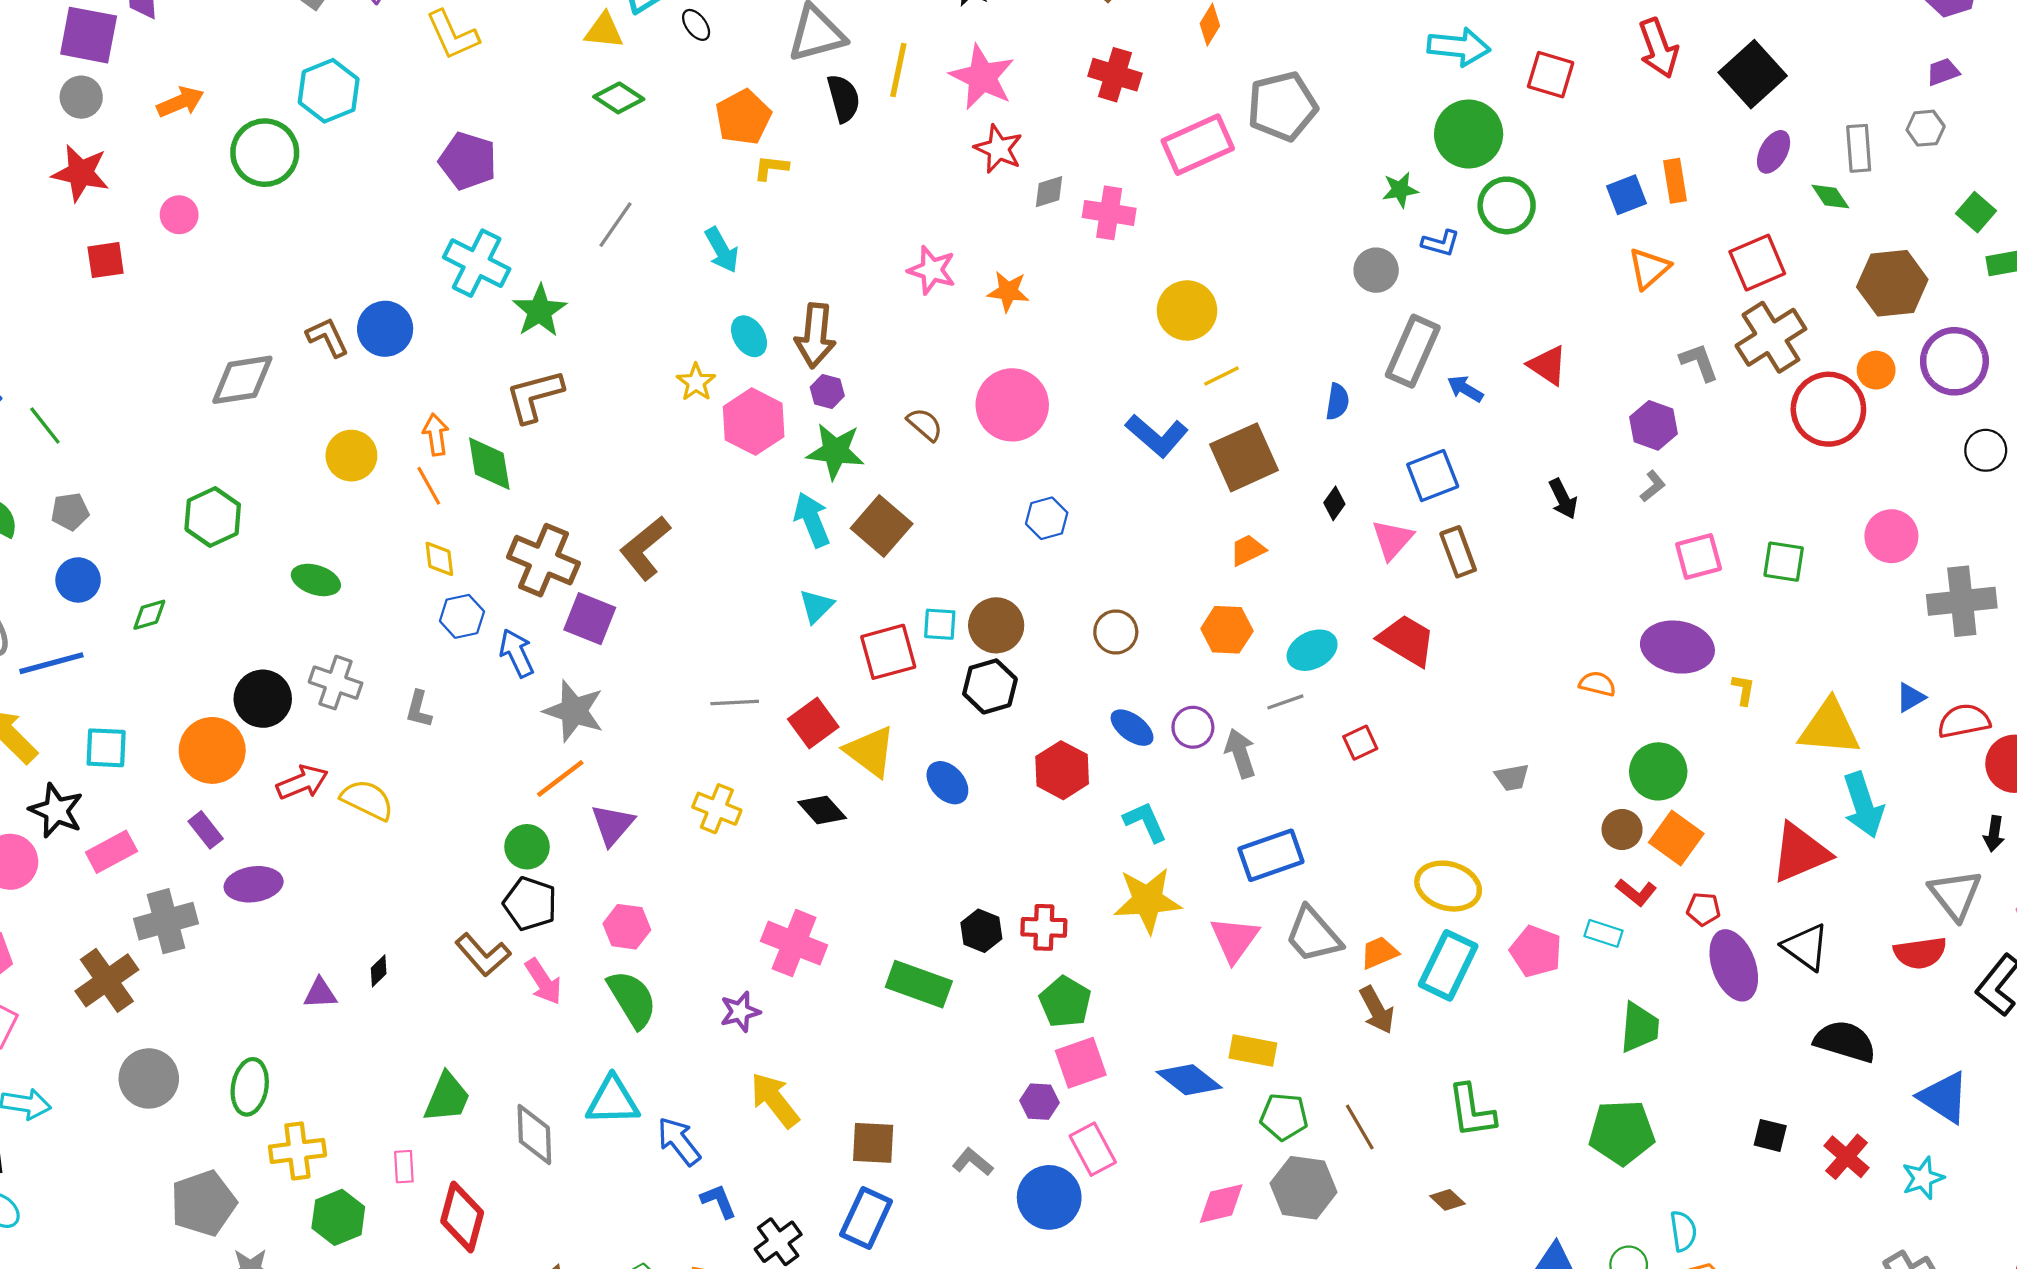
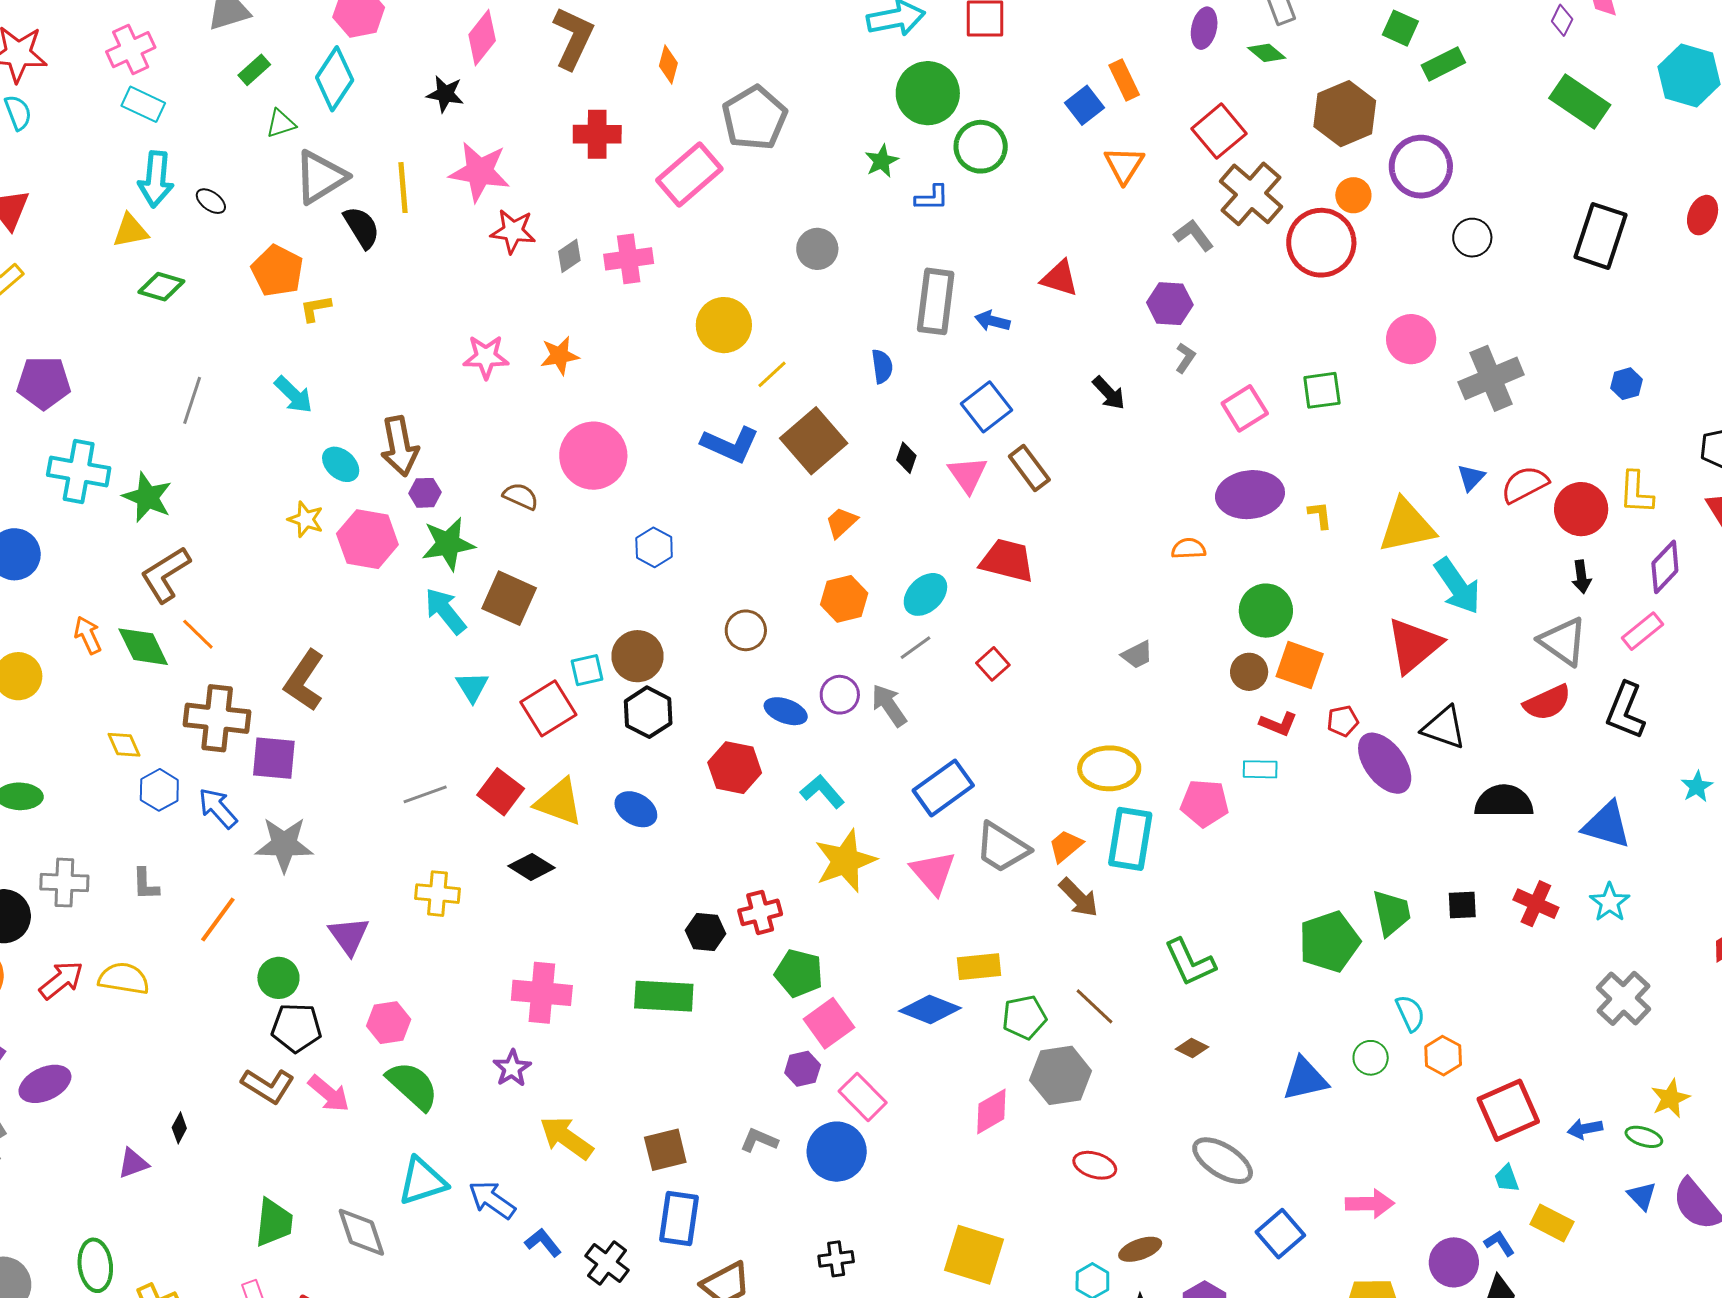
gray circle: (1376, 270) -> (817, 249), moved
orange line: (429, 486) -> (198, 634), moved
orange line: (560, 779) -> (218, 919), moved
green trapezoid: (1639, 1027) -> (1392, 913), moved

